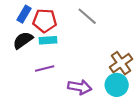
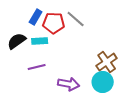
blue rectangle: (24, 14) -> (36, 17), moved
red pentagon: (45, 21) -> (54, 23), moved

